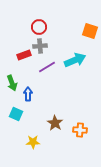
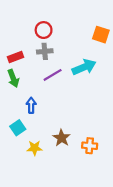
red rectangle: (24, 55) -> (16, 57), moved
green arrow: (12, 83) -> (13, 78), moved
cyan square: (16, 114) -> (18, 128), turned 32
yellow star: (33, 142) -> (35, 148), moved

